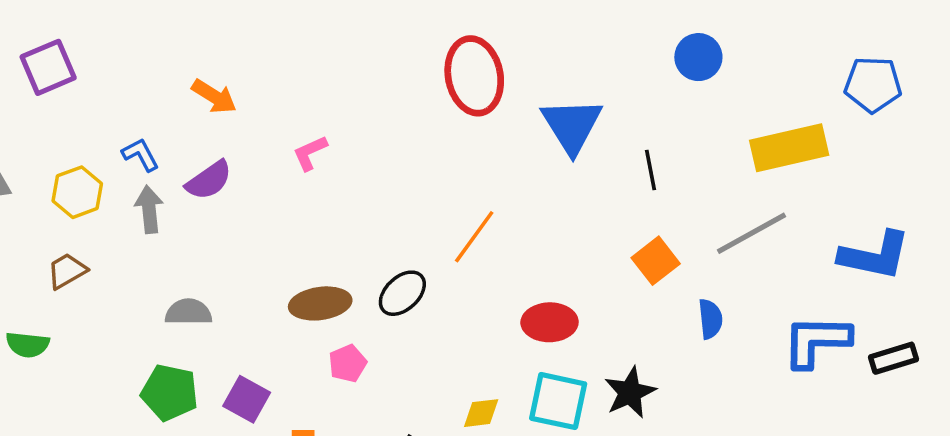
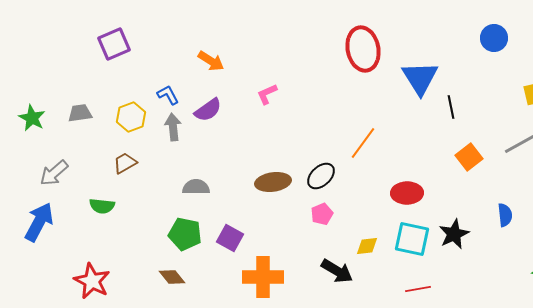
black line: (650, 170) -> (451, 107), moved
blue semicircle: (710, 319) -> (505, 215), moved
pink pentagon: (348, 363) -> (322, 214), moved

